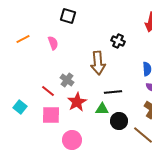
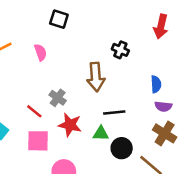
red star: (77, 102) -> (70, 125), turned -30

